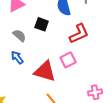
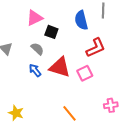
black square: (42, 24) -> (51, 32), moved
red triangle: (45, 71) -> (60, 67), moved

